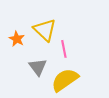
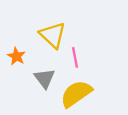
orange star: (17, 39) -> (16, 56), moved

